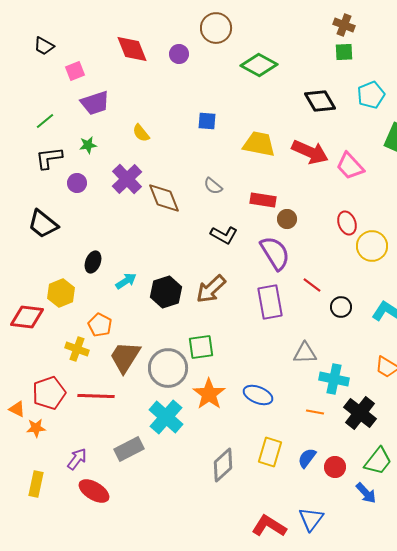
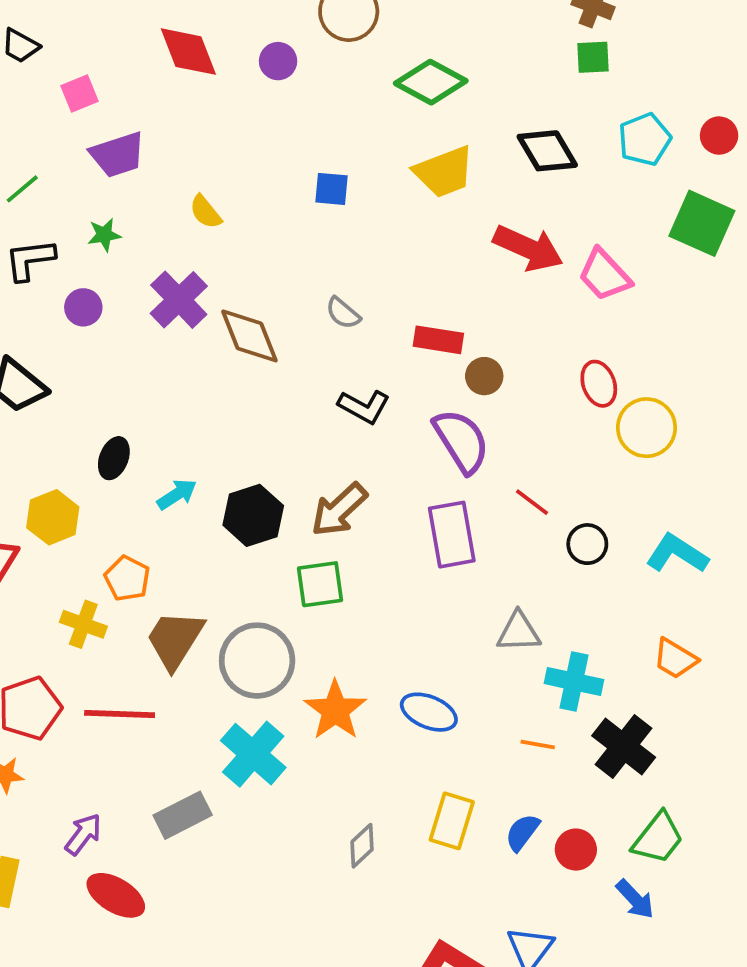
yellow trapezoid: (259, 144) -> (444, 172), moved, turned 148
green square: (201, 347) -> (320, 584), moved
gray diamond: (223, 465) -> (362, 846), size x0.7

